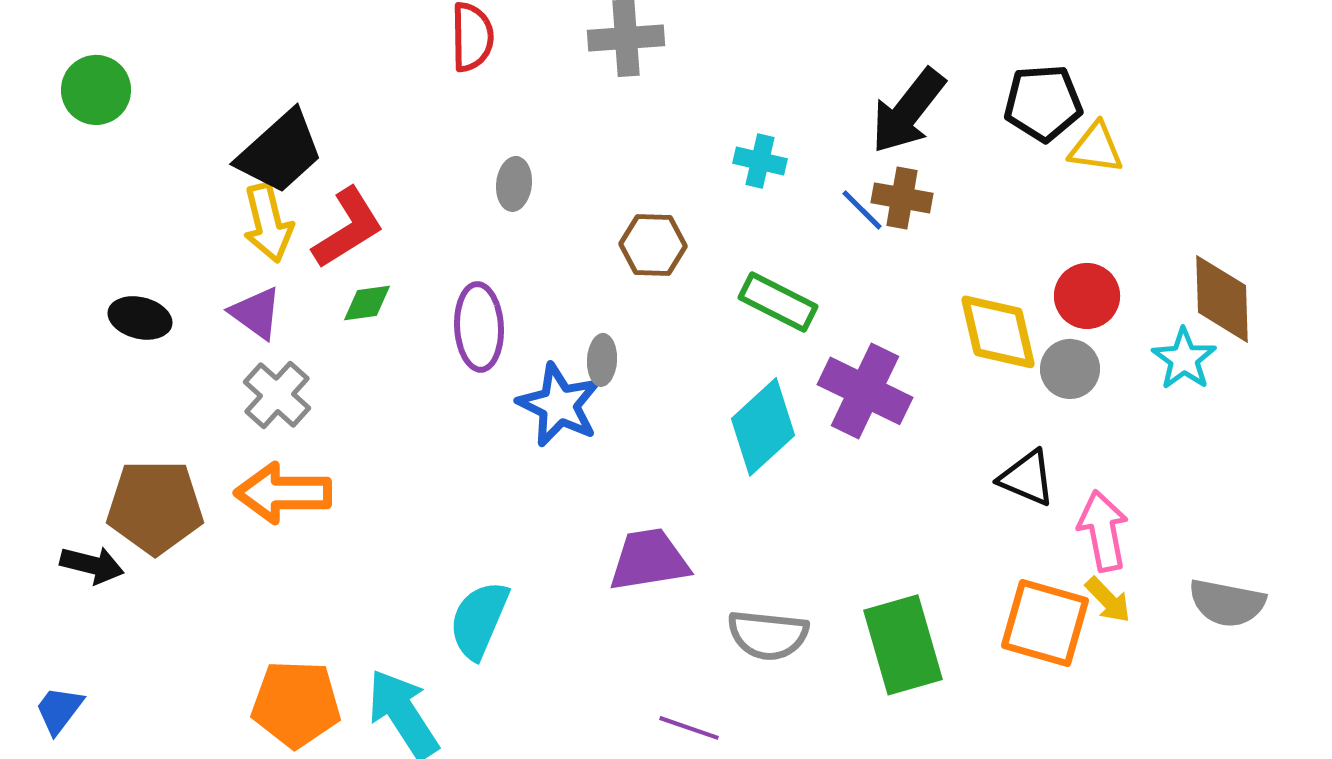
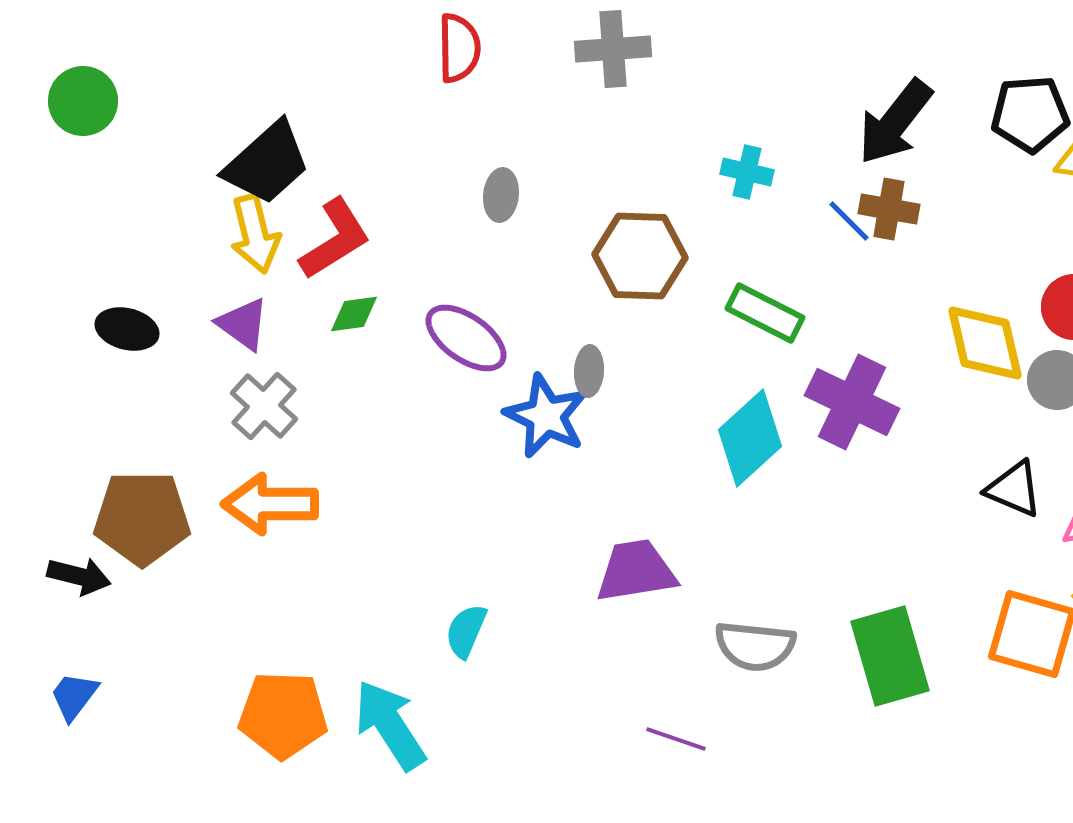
brown hexagon: (653, 245) -> (640, 256), size x1.4
purple ellipse: (479, 327) -> (466, 338), turned -52
cyan semicircle: (479, 620) -> (466, 631), size x0.7
blue trapezoid: (59, 710) -> (74, 696), moved

